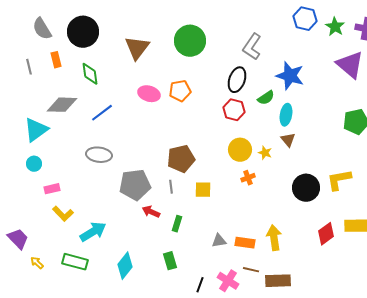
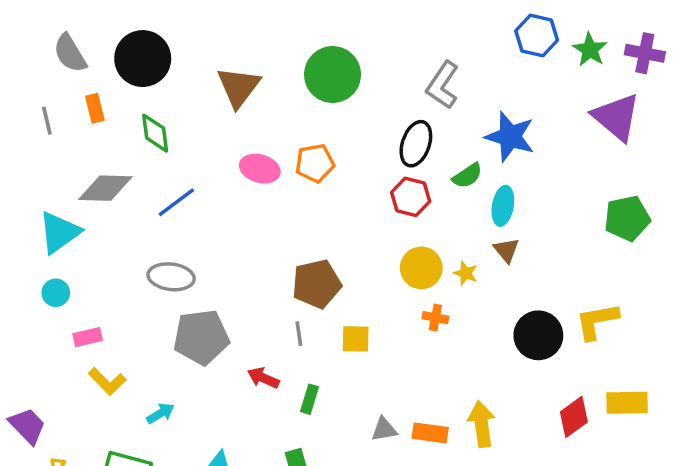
orange cross: (248, 178) -> (435, 318), turned 32
gray pentagon: (135, 185) -> (201, 337), moved
cyan arrow: (93, 232) -> (160, 413), size x0.6

